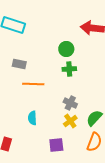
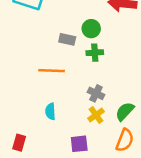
gray rectangle: (19, 64) -> (67, 39), moved

